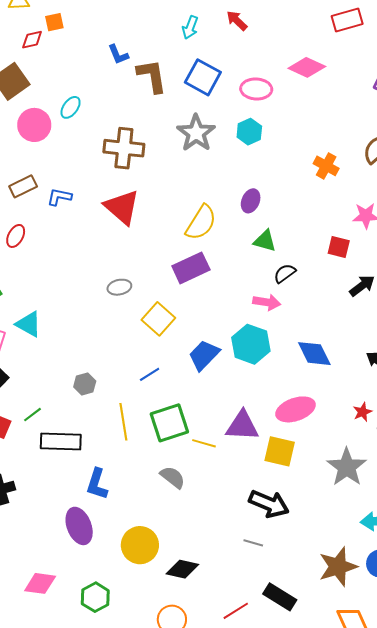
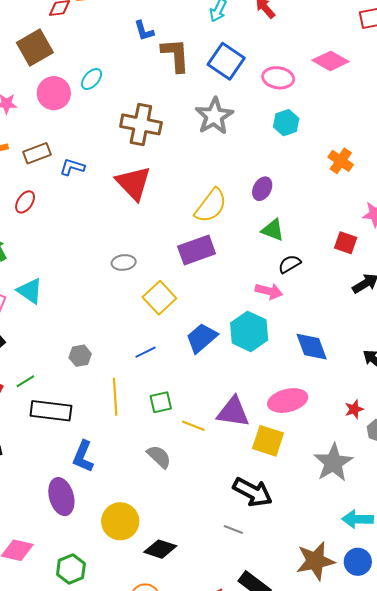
cyan hexagon: (249, 132) -> (286, 123), moved
green square: (169, 423) -> (161, 402), size x0.6

